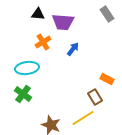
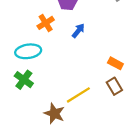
brown rectangle: (95, 97) -> (114, 86), moved
yellow line: (83, 118) -> (78, 95), moved

